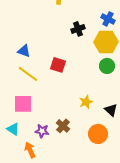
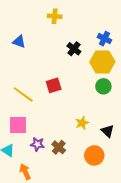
black cross: (78, 29) -> (74, 49), turned -32
blue triangle: (24, 51) -> (19, 42), moved
red square: (58, 65) -> (54, 85), turned -35
purple star: (42, 131) -> (37, 144), moved

